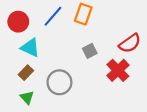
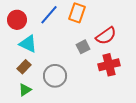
red semicircle: (130, 43) -> (106, 36), moved
red cross: (118, 70) -> (109, 65), turned 30
green triangle: (27, 97) -> (25, 90), turned 40

